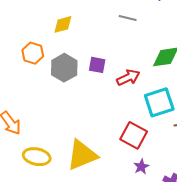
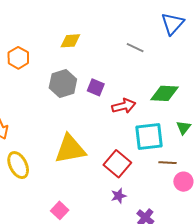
orange hexagon: (33, 53) -> (18, 58), moved
yellow triangle: (82, 155) -> (70, 149), moved
yellow ellipse: (37, 157) -> (18, 165), turned 40

